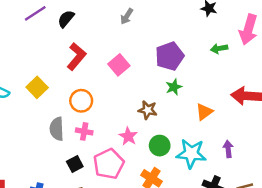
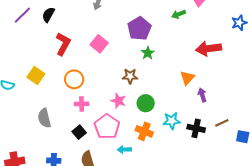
orange triangle: (204, 112) -> (187, 78), moved
gray semicircle: (57, 129) -> (44, 118), moved
cyan star: (191, 154) -> (172, 121), moved, size x0.7

